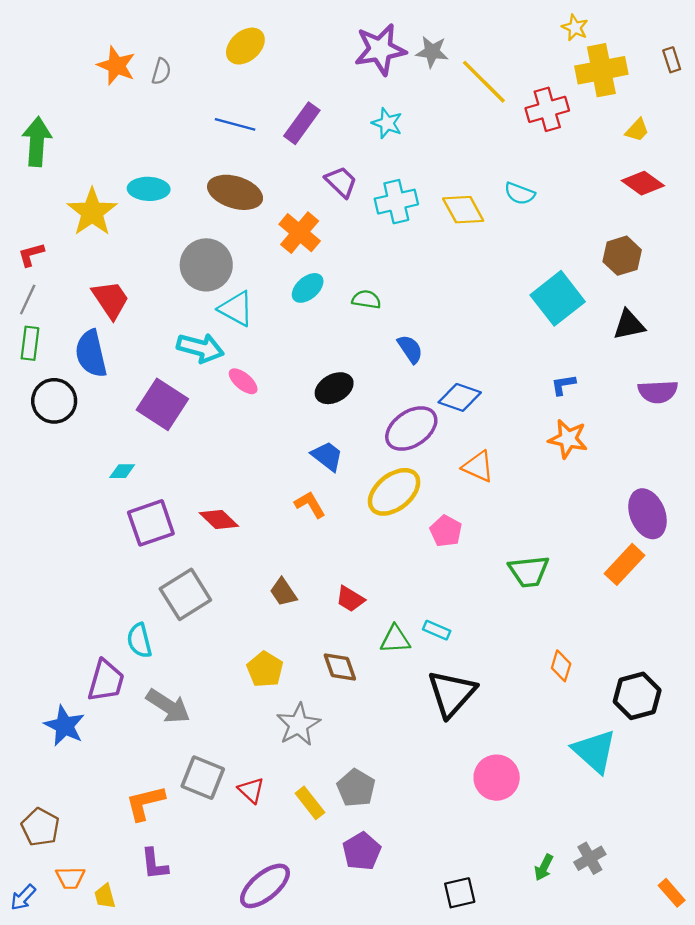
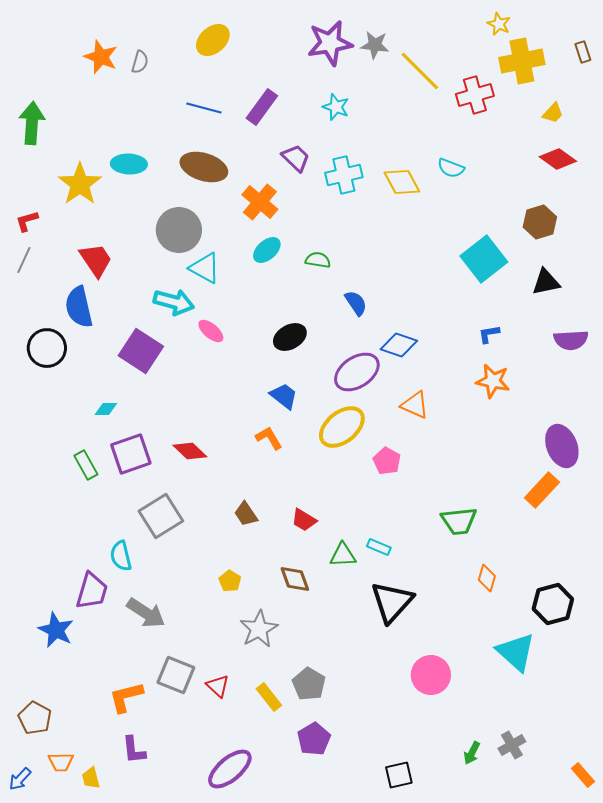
green rectangle: (30, 343) -> (86, 465), moved, turned -36
green trapezoid: (529, 571) -> (459, 521), moved
yellow pentagon: (265, 669) -> (230, 581), size x0.7

